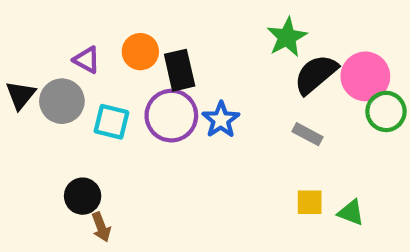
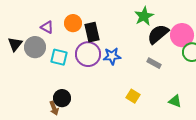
blue star: (221, 120) -> (112, 56), turned 30
black circle: (83, 196) -> (62, 98), moved
yellow square: (310, 202) -> (133, 96), moved, turned 32

